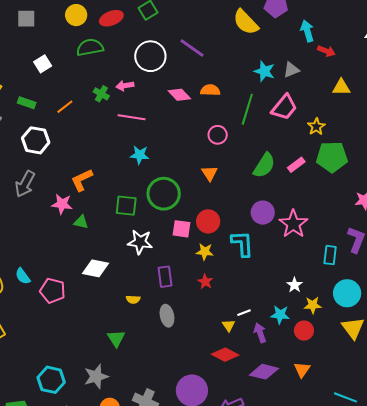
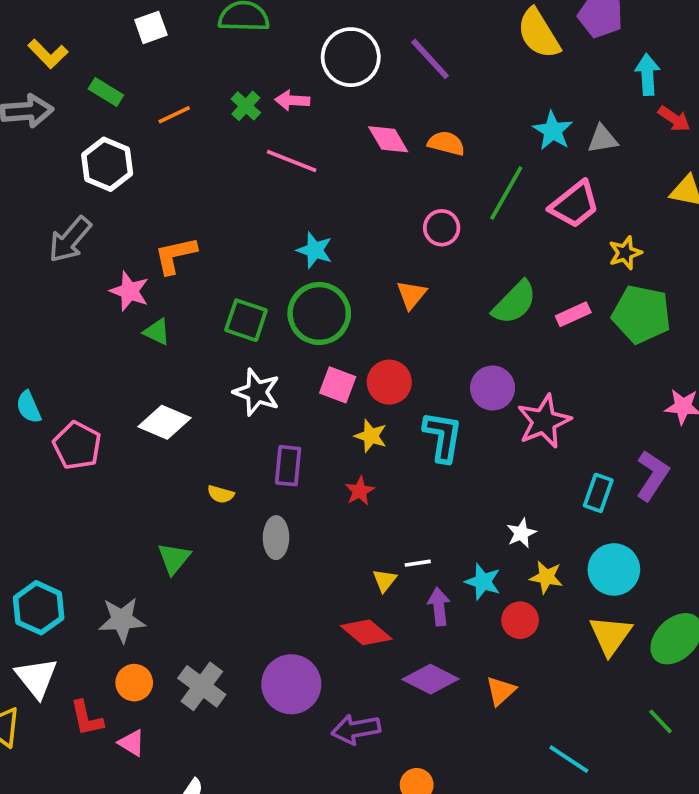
cyan star: (140, 155) -> (315, 250), moved

